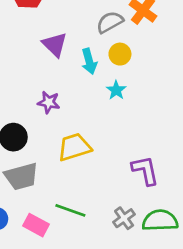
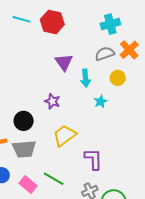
yellow circle: (120, 54) -> (118, 78), moved
yellow trapezoid: (74, 147) -> (64, 135), turned -30
purple L-shape: (145, 170) -> (93, 159), moved

